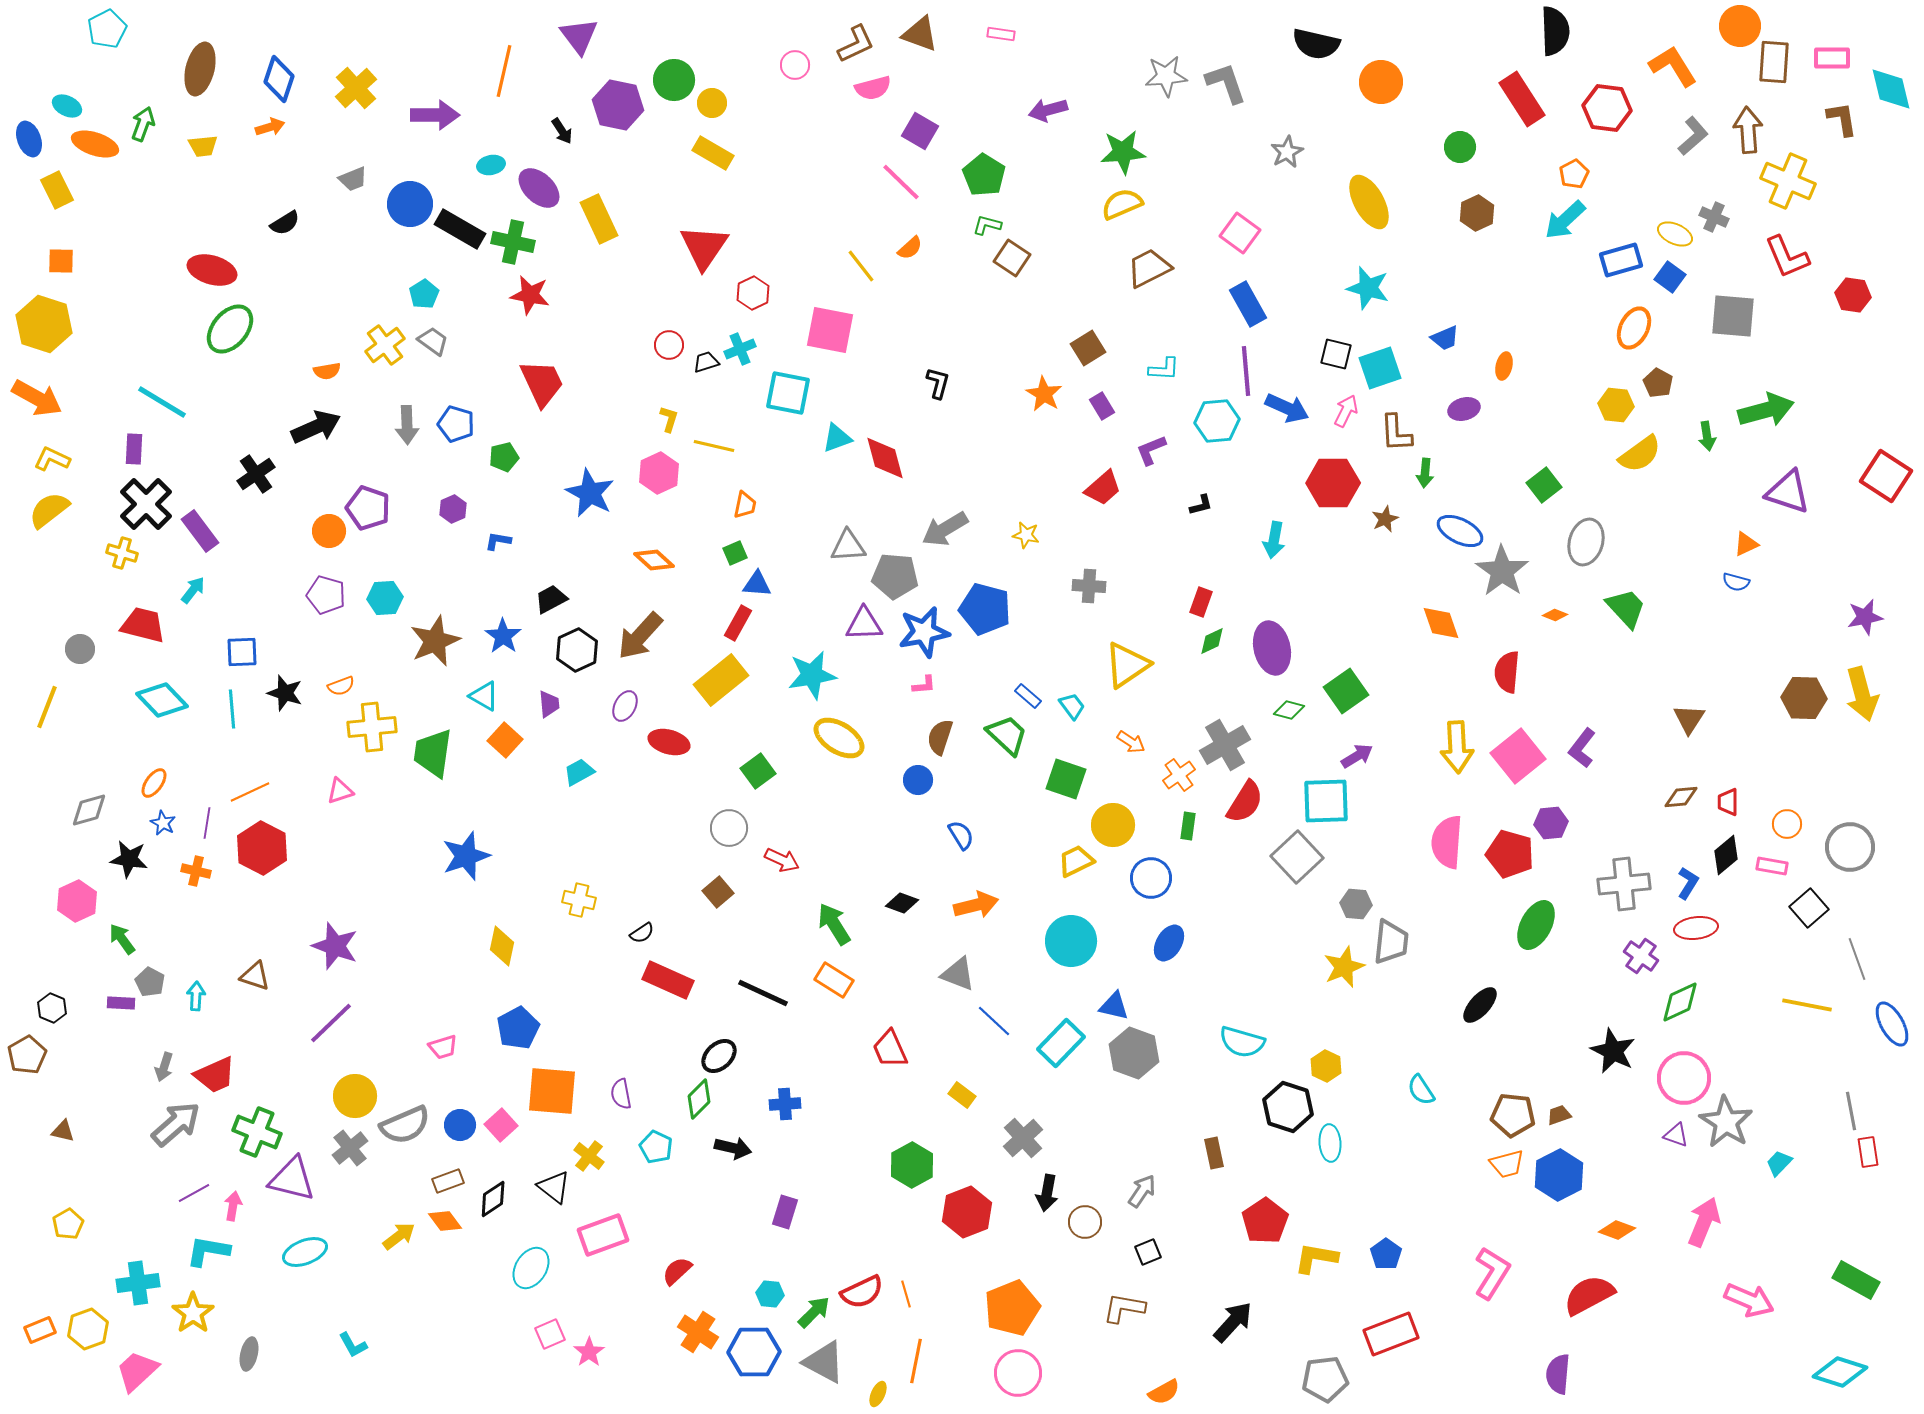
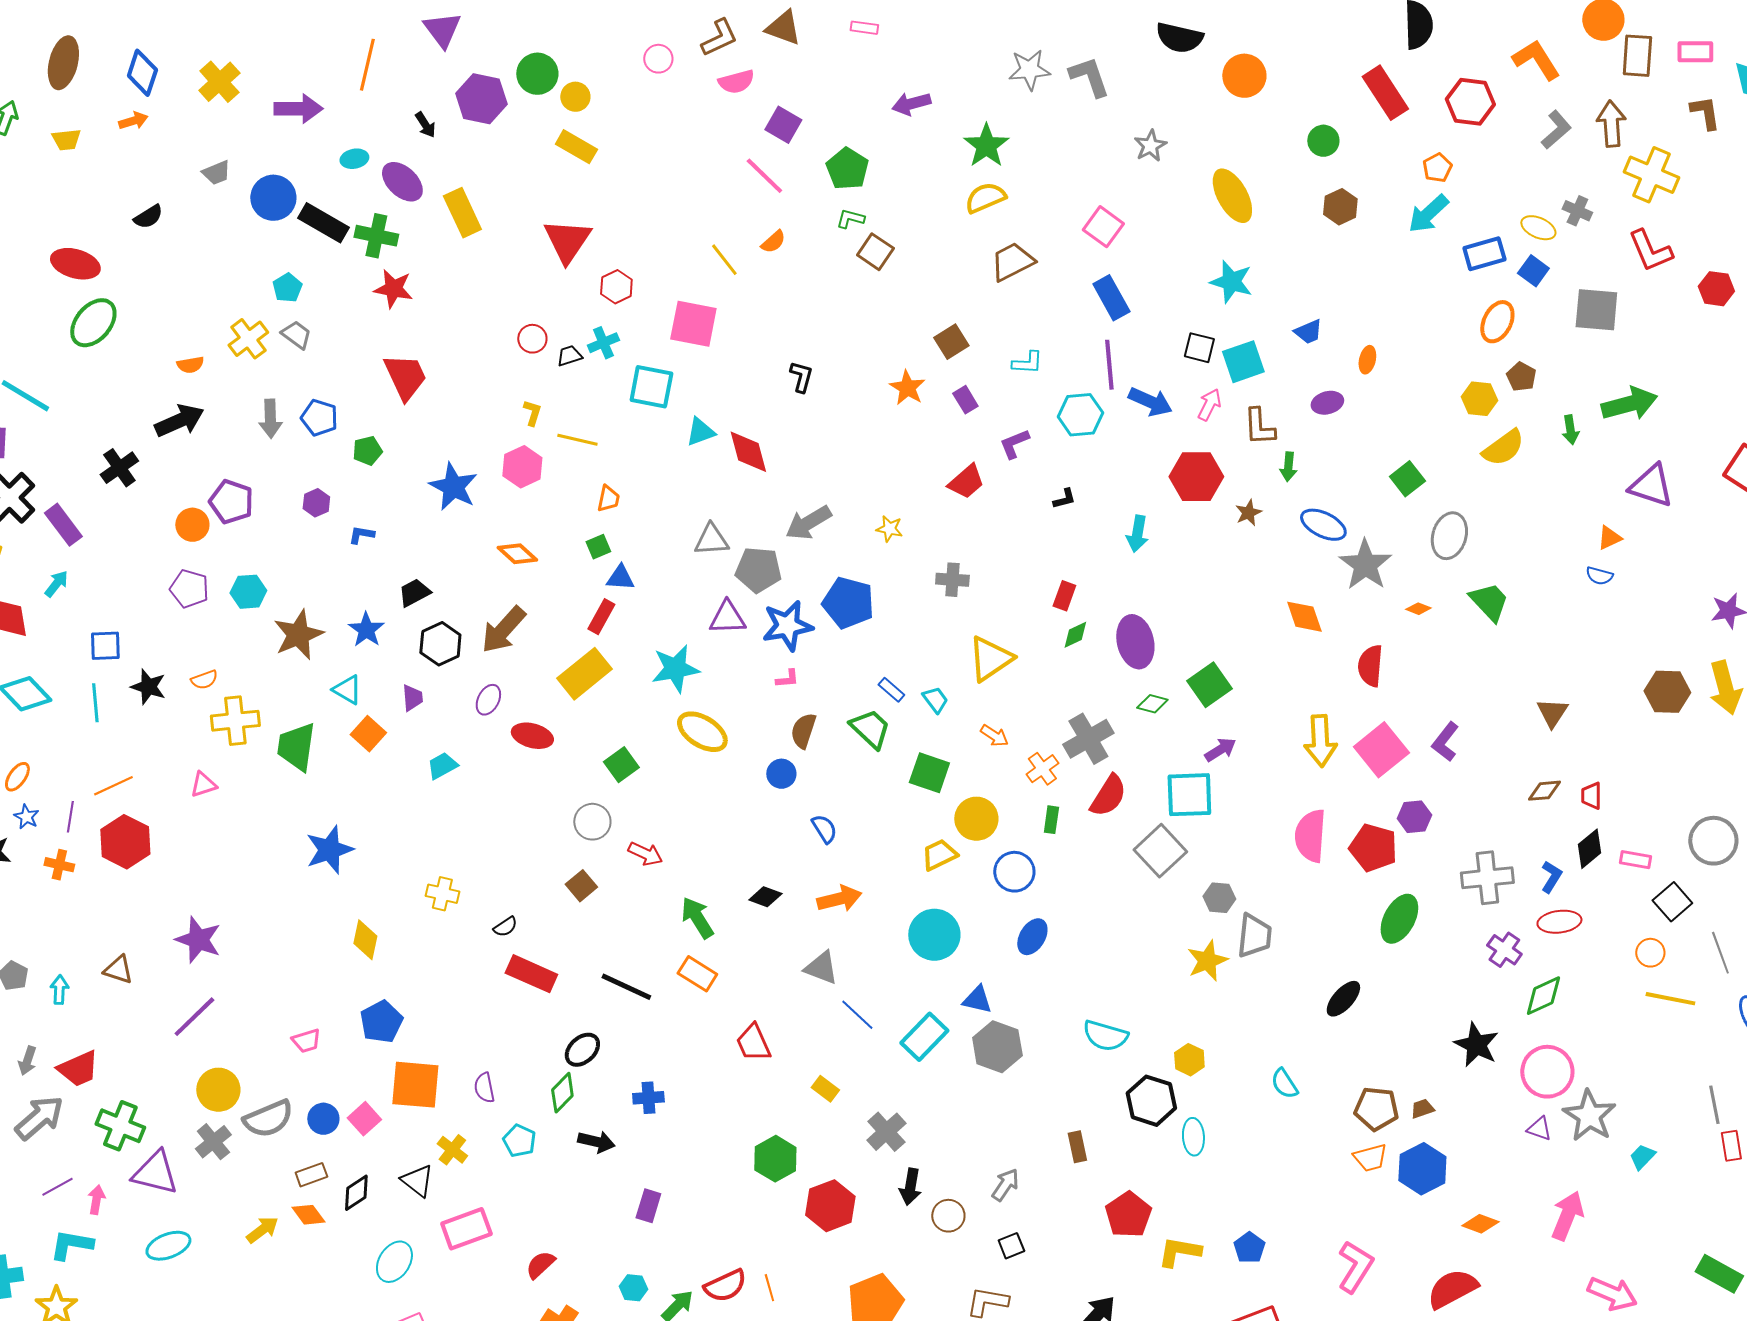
green star: (1123, 152) -> (986, 146), turned -30
orange circle: (1787, 824) -> (1650, 953), moved

